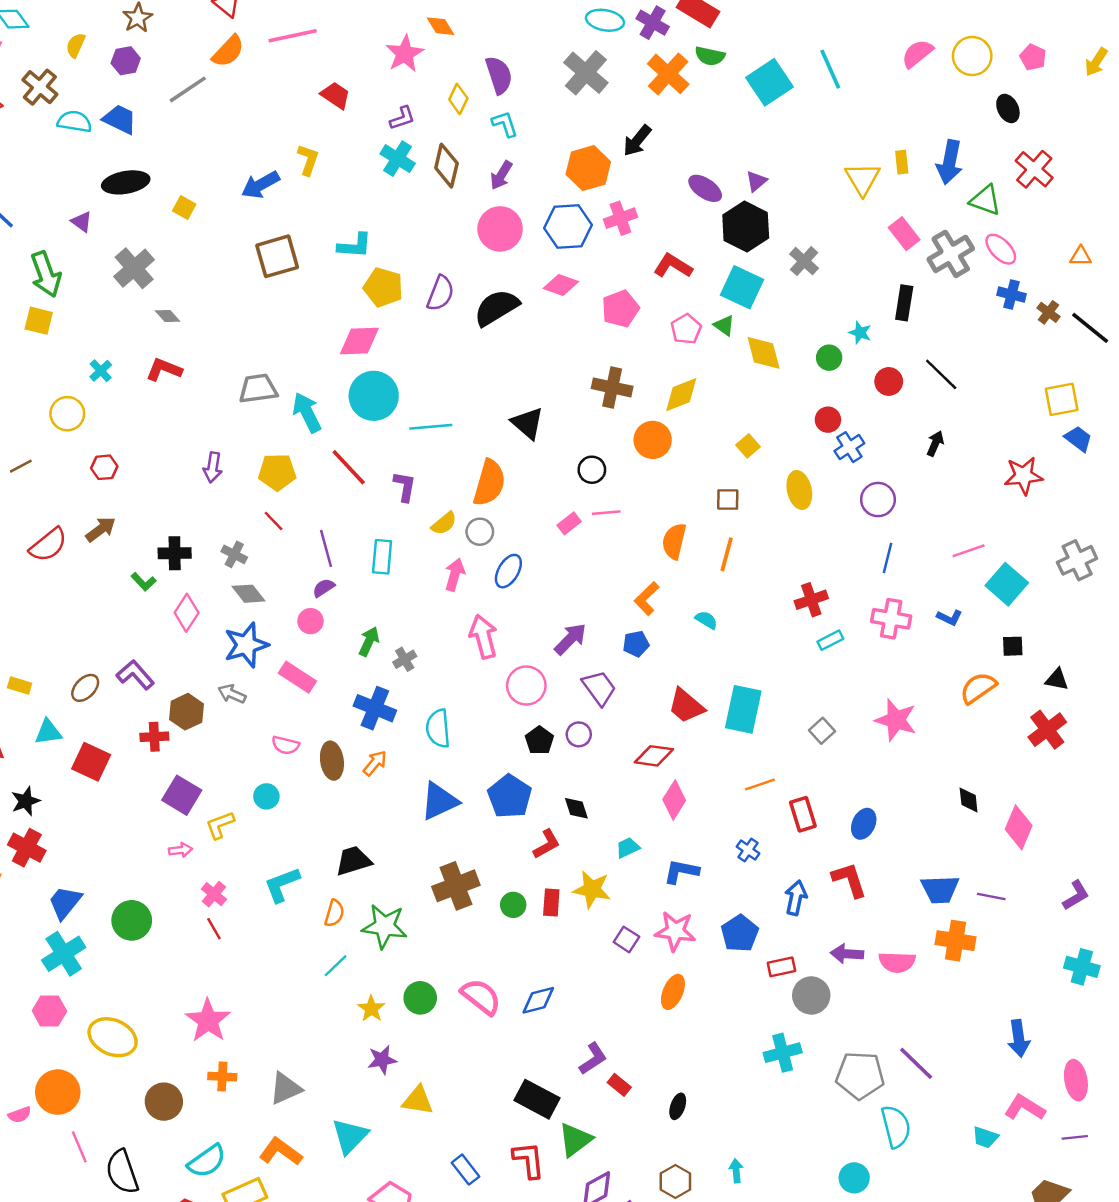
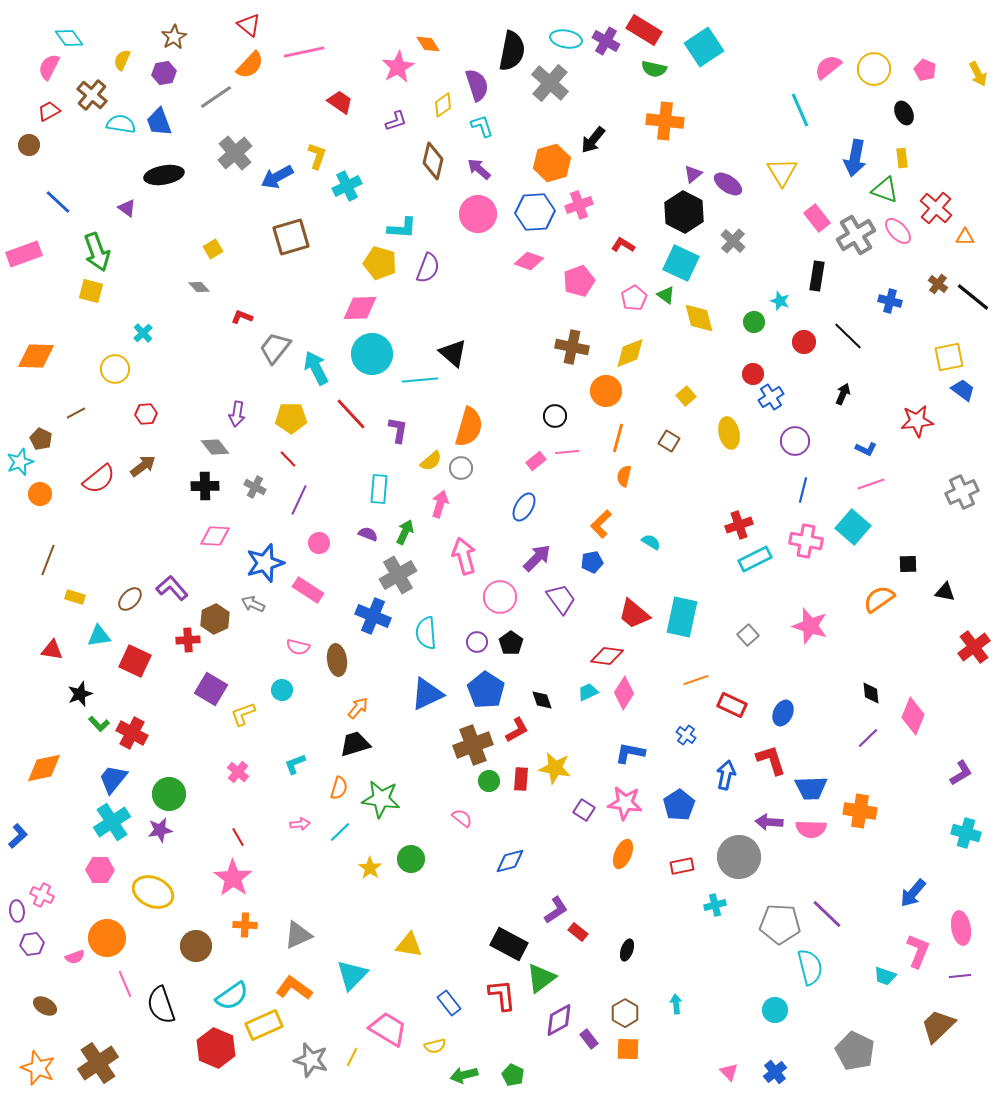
yellow arrow: (1096, 62) -> (978, 74), turned -60
cyan line: (830, 69) -> (800, 110), moved
orange cross: (668, 74) -> (665, 121), moved, turned -36
cyan square: (770, 82) -> (704, 47), moved
yellow diamond: (458, 99) -> (443, 105), turned 30
blue trapezoid: (120, 119) -> (159, 122), turned -136
cyan cross: (398, 159) -> (347, 186), moved, turned 32
yellow rectangle: (902, 162) -> (902, 158), moved
red cross: (1034, 169) -> (936, 208), moved
purple arrow: (501, 175) -> (479, 169), turned 100
purple ellipse: (705, 188) -> (728, 184), moved
yellow square: (184, 207) -> (213, 249), moved, turned 30
cyan L-shape: (355, 246) -> (402, 228), moved
red L-shape: (673, 266) -> (623, 245), size x0.7
gray cross: (134, 268) -> (235, 153), moved
blue cross: (1012, 294) -> (890, 301), moved
black semicircle: (496, 308) -> (512, 51), moved, turned 132
red L-shape: (164, 370) -> (242, 317), moved, size x0.7
gray trapezoid: (258, 389) -> (275, 348), turned -44
black triangle: (527, 423) -> (453, 353), moved
brown square: (728, 500) -> (669, 441), turned 30
orange semicircle: (674, 541) -> (624, 476), size x0.7
purple line: (326, 548) -> (299, 500), moved, turned 40
orange line: (727, 554) -> (618, 438), moved
blue ellipse: (508, 571) -> (524, 507), moved
green L-shape: (144, 582) -> (99, 724), moved
cyan square: (1007, 584) -> (853, 527), moved
purple semicircle: (324, 588) -> (368, 534), moved, turned 54
gray diamond: (249, 594) -> (215, 447), moved
pink diamond: (187, 613) -> (215, 536), turned 60
blue L-shape: (950, 618) -> (866, 449), moved
cyan rectangle: (830, 640) -> (755, 559), size x1.5
green arrow: (369, 641) -> (405, 532), moved
gray cross: (405, 659) -> (398, 575), size x1.8
red cross: (1047, 730) -> (974, 647), moved
purple circle: (579, 734) -> (477, 642), moved
orange arrow: (375, 763) -> (358, 708), moved
red rectangle: (803, 814) -> (732, 705), turned -48
red cross: (27, 848) -> (132, 733), moved
cyan trapezoid: (628, 848) -> (588, 692), moved
pink arrow: (181, 850) -> (300, 824), moved
cyan L-shape: (282, 885) -> (295, 764), size x0.7
brown cross: (456, 886) -> (473, 745), moved
blue trapezoid: (940, 889) -> (811, 788), moved
purple line: (991, 897) -> (868, 738), moved, turned -55
red line: (214, 929) -> (238, 837), moved
red rectangle: (781, 967) -> (682, 866), moved
gray circle: (811, 995) -> (739, 857), size x1.4
pink semicircle: (481, 997) -> (462, 818), moved, size x0.6
blue arrow: (1019, 1038) -> (913, 893), turned 48
cyan cross: (783, 1053) -> (715, 905), size x0.7
purple star: (382, 1060) -> (160, 830), moved
pink L-shape: (1025, 1108) -> (918, 951), turned 80

